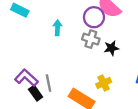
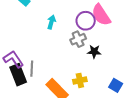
gray cross: (91, 39) -> (78, 39), turned 35
black rectangle: (36, 93) -> (18, 75), size x1.5

